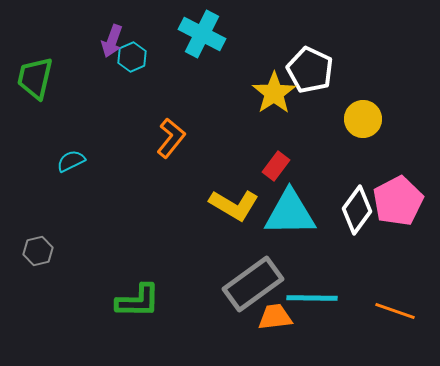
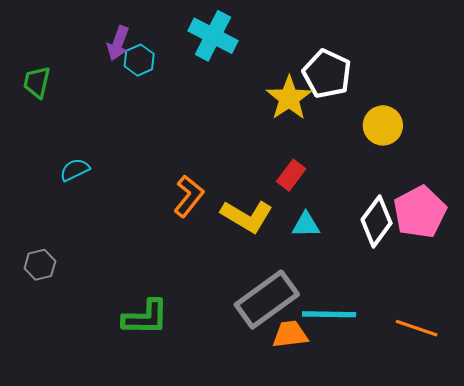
green trapezoid: (35, 78) -> (37, 82), size x0.7
orange L-shape: (171, 138) -> (189, 196), moved
cyan triangle: (290, 213) -> (306, 225), size x0.5

